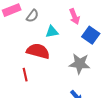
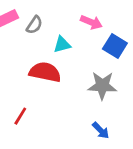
pink arrow: (74, 16) -> (91, 22), turned -42
red line: (25, 75) -> (20, 116), moved, turned 48

